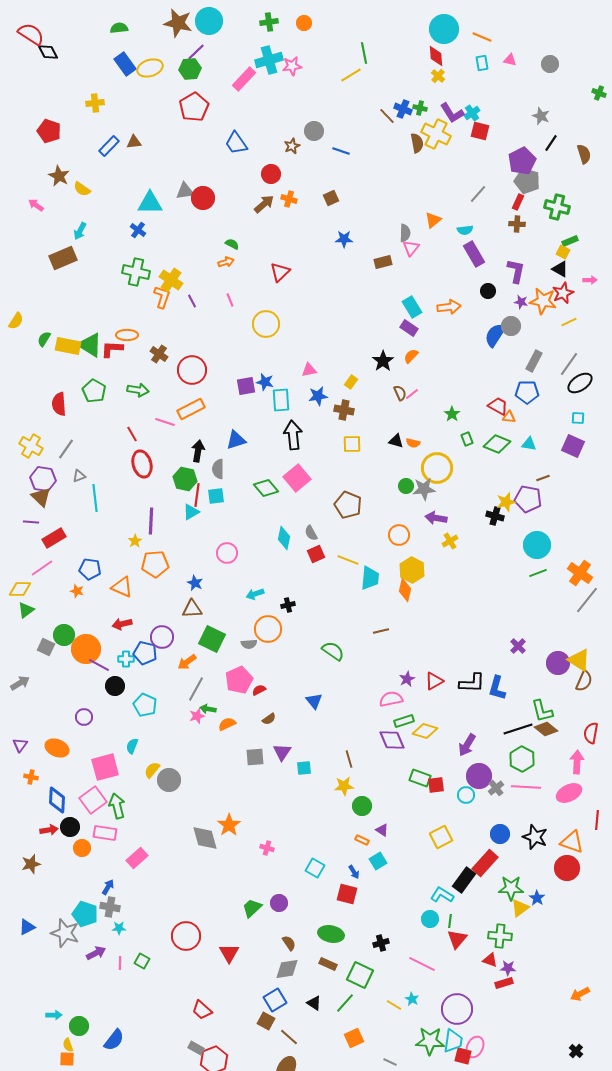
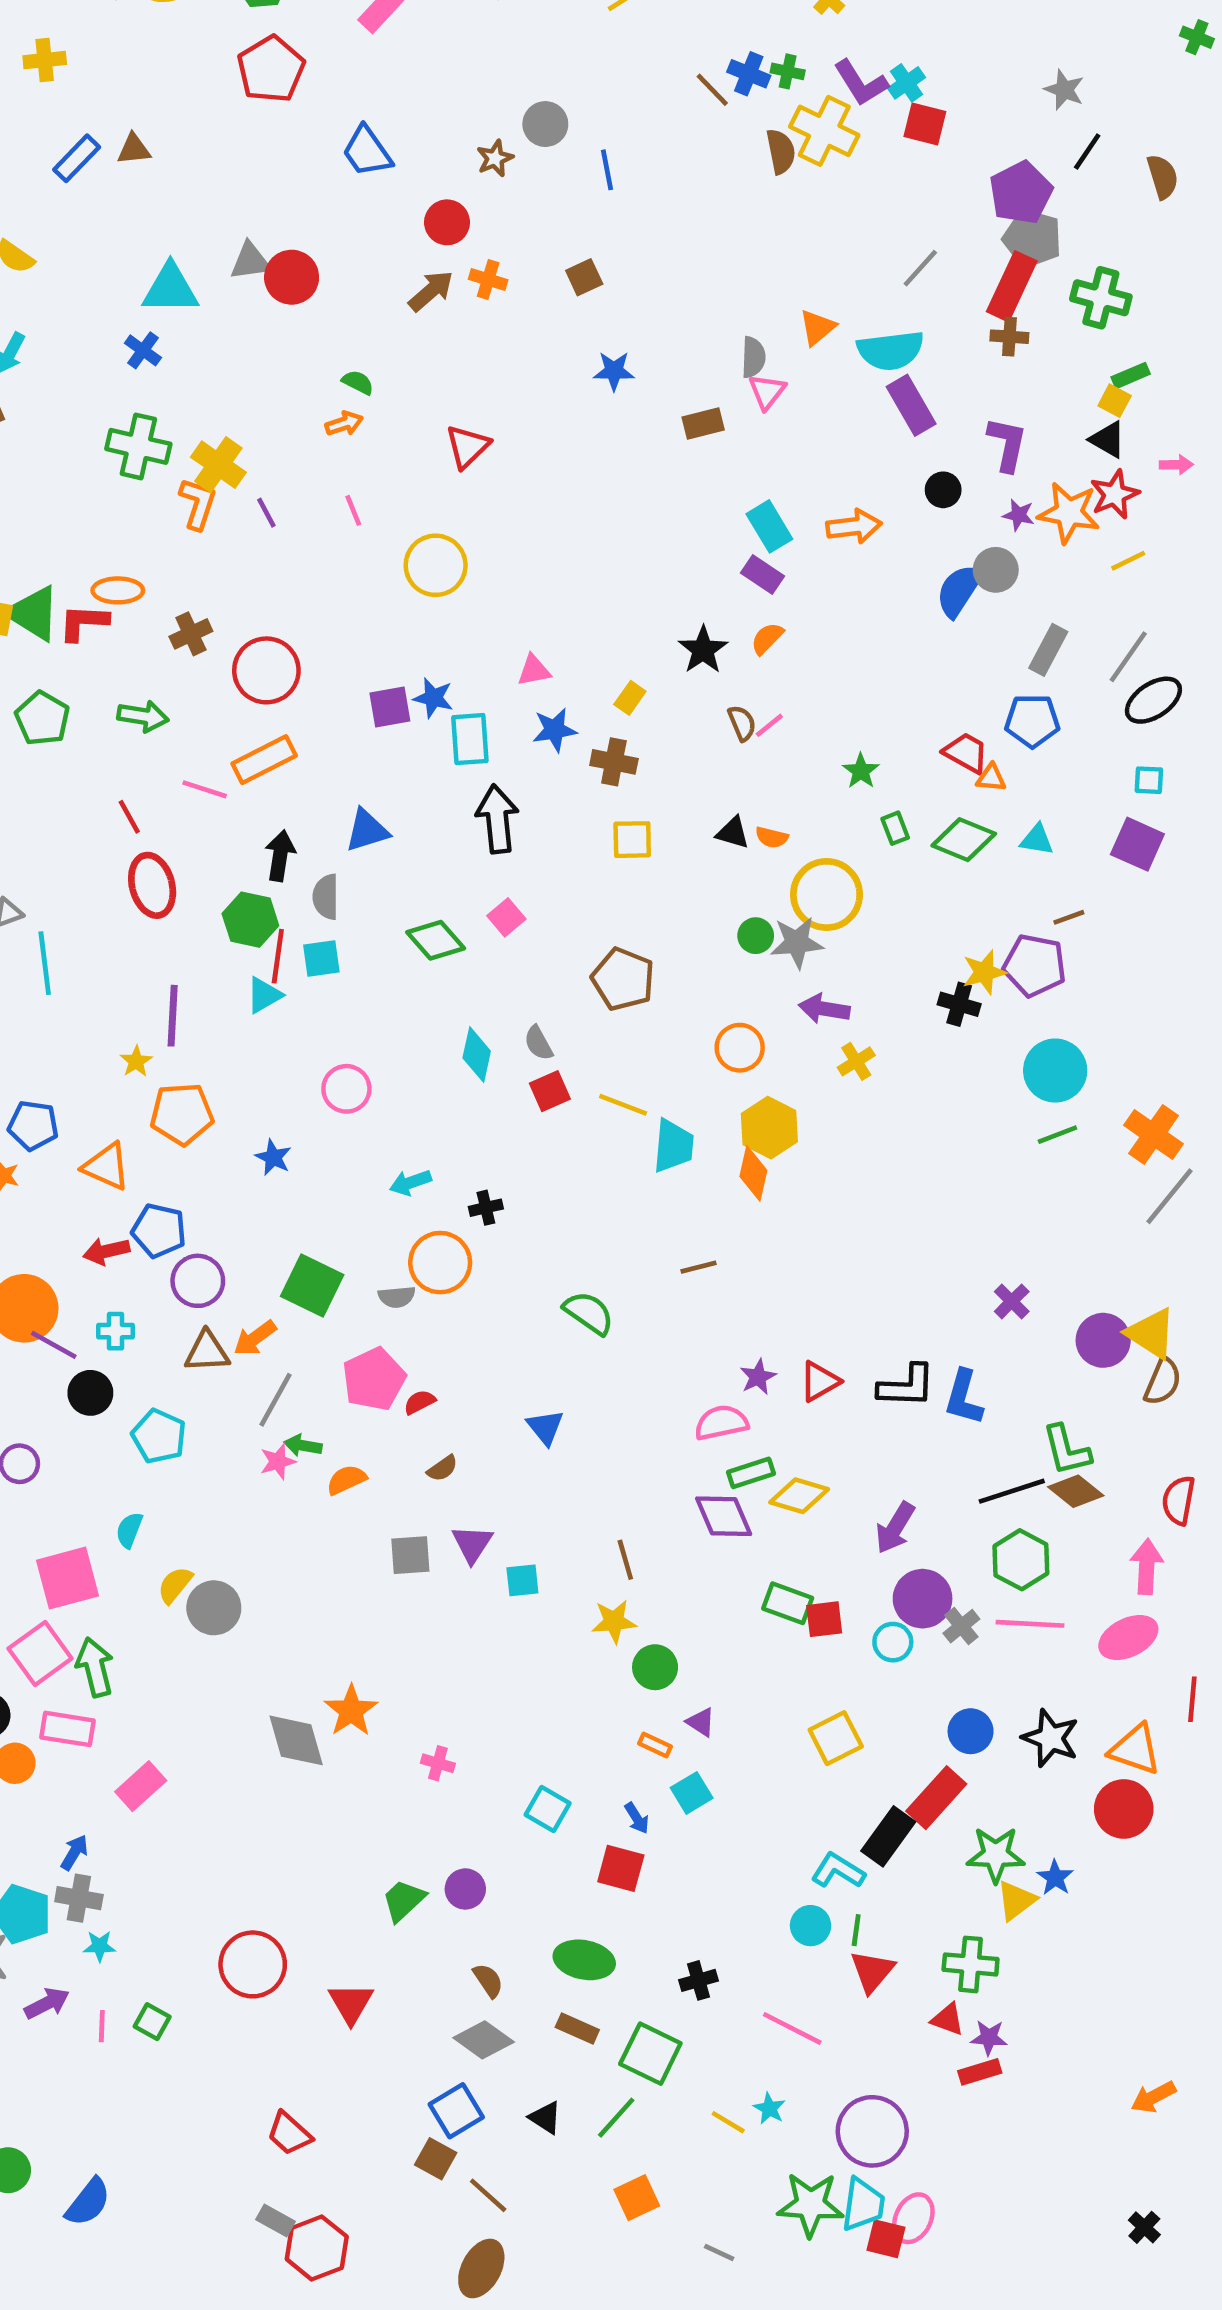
blue line: (341, 151) -> (607, 170), turned 60
red rectangle: (518, 202) -> (1012, 286), size x1.8
cyan semicircle: (465, 230) -> (891, 350), size x1.8
brown cross: (159, 354) -> (191, 634), turned 30
pink square: (297, 478) -> (506, 917), size x0.6
brown triangle: (192, 609) -> (207, 1352), moved
blue pentagon: (145, 653) -> (159, 1231), moved
gray diamond: (287, 969) -> (484, 2040), turned 45

